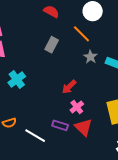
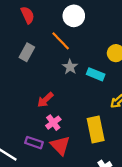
red semicircle: (51, 11) -> (28, 15), turned 35

